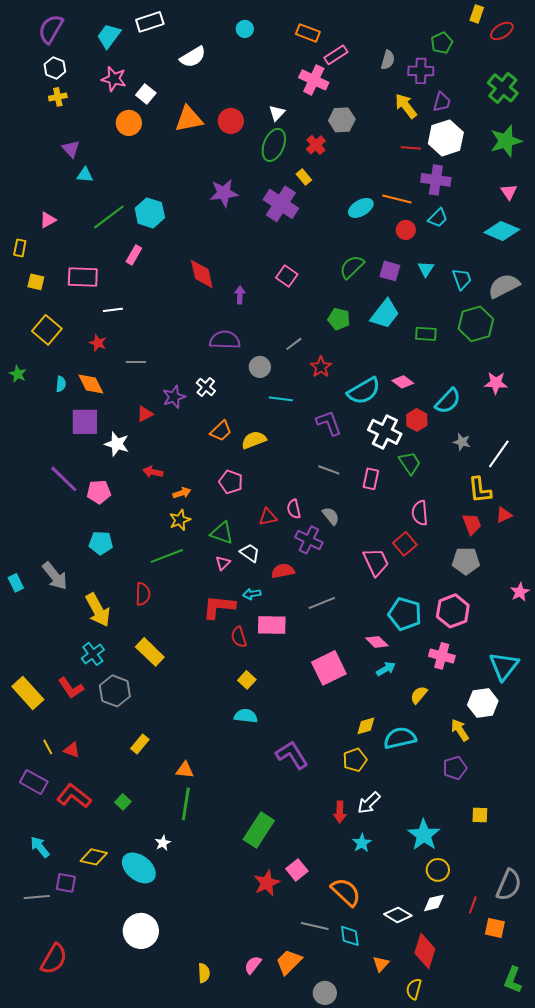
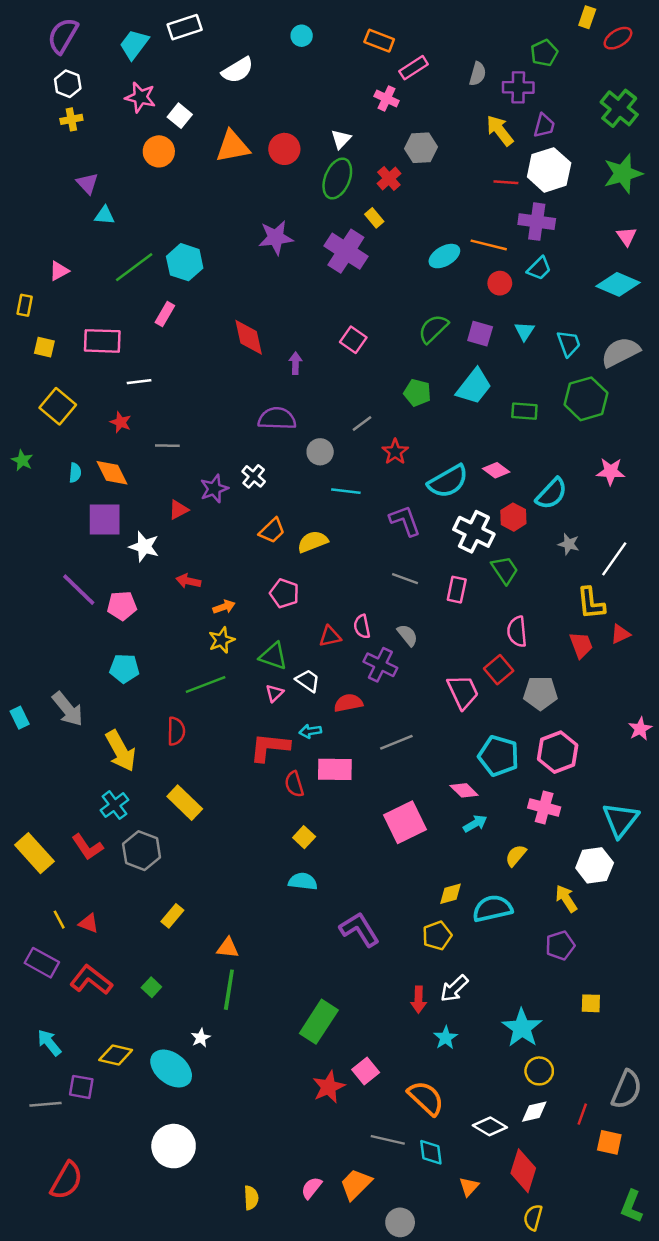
pink cross: (314, 80) -> (387, 98), size x0.7
gray pentagon: (466, 561) -> (540, 693), moved
yellow semicircle: (414, 989) -> (533, 1217), moved

